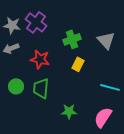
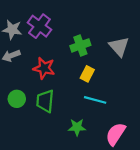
cyan line: (110, 87) -> (95, 100), moved

